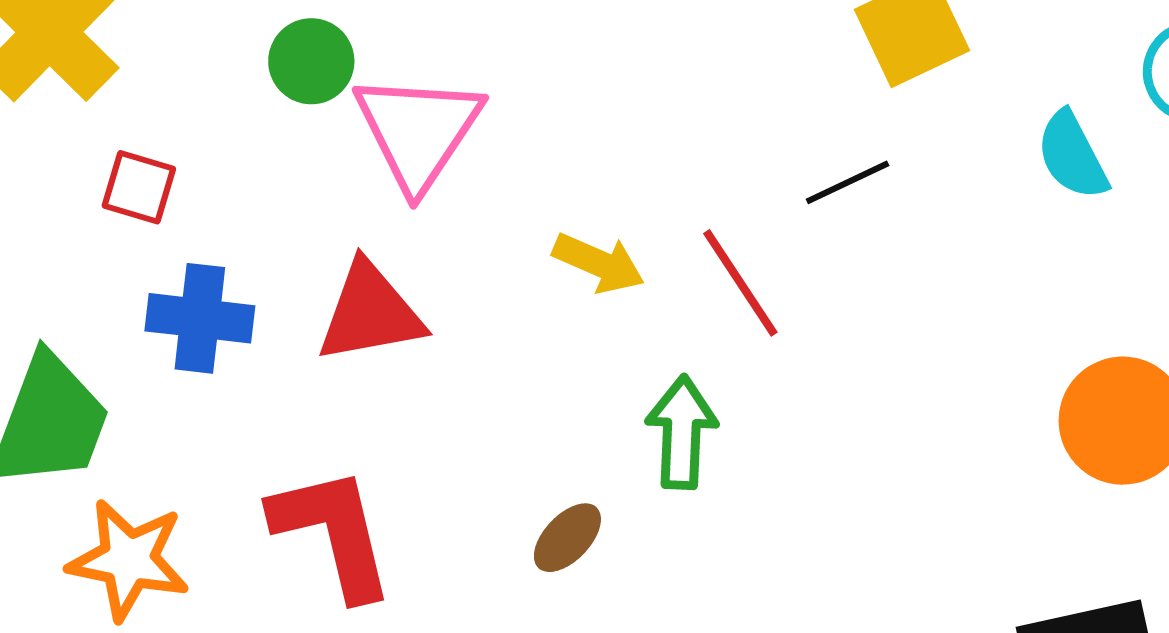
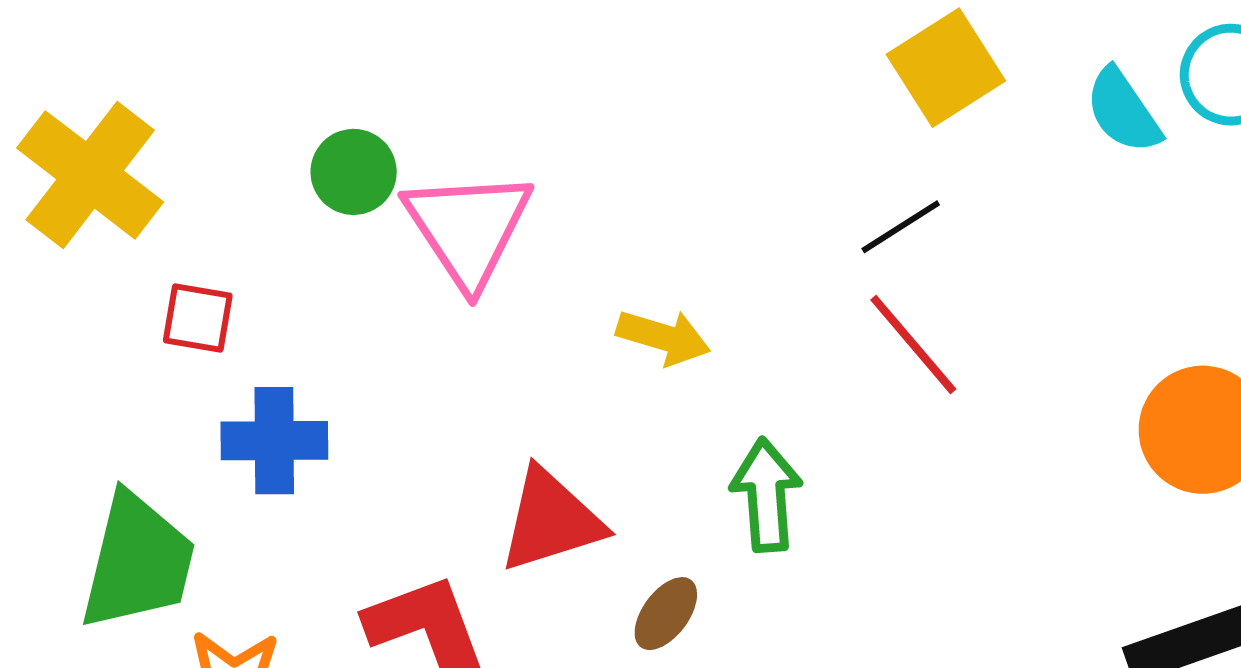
cyan semicircle: (1072, 155) -> (1123, 111), moved
red line: (740, 283) -> (913, 344), moved
red triangle: (370, 313) -> (551, 520), moved

